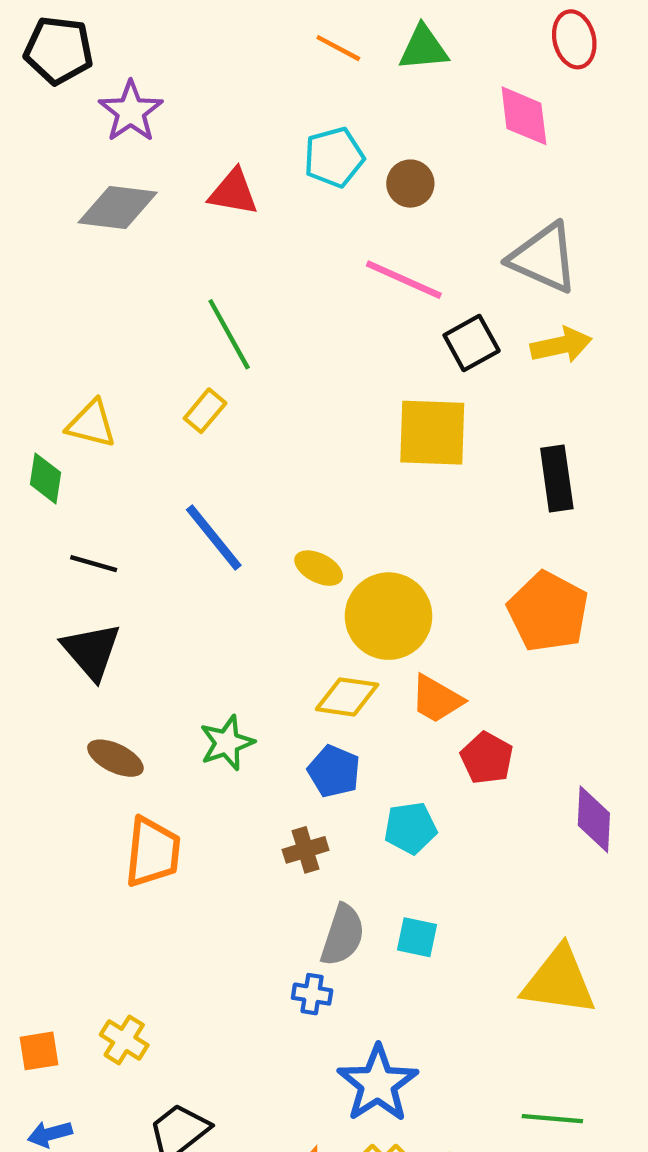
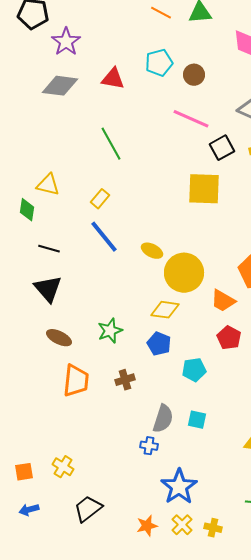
yellow rectangle: (205, 411) -> (100, 199), moved
orange trapezoid: (437, 699) -> (223, 301), moved
brown cross: (306, 850) -> (125, 380), moved

